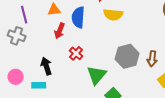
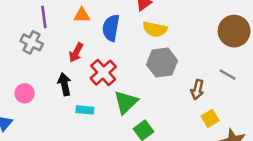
red arrow: (60, 31) -> (76, 53), moved
red cross: (76, 53) -> (103, 73), size x1.5
gray hexagon: (127, 56) -> (162, 63), moved
cyan rectangle: (39, 85) -> (85, 110), moved

